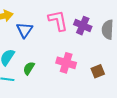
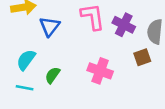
brown square: (98, 71) -> (142, 57), moved

